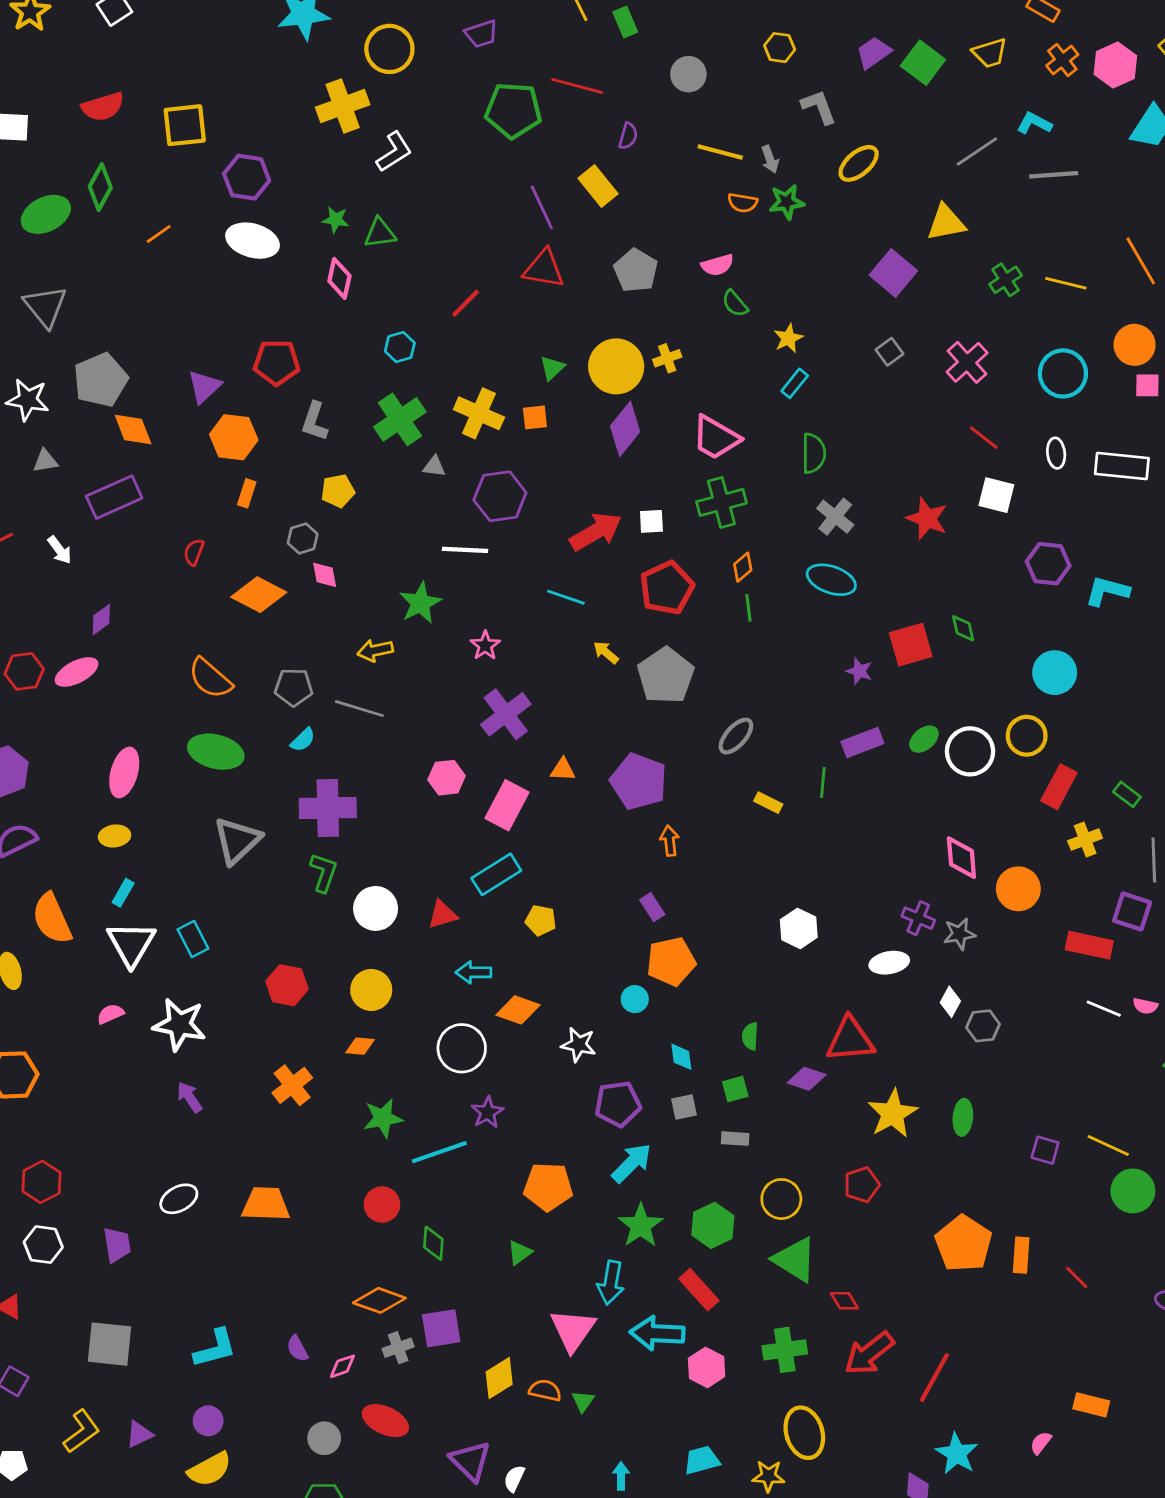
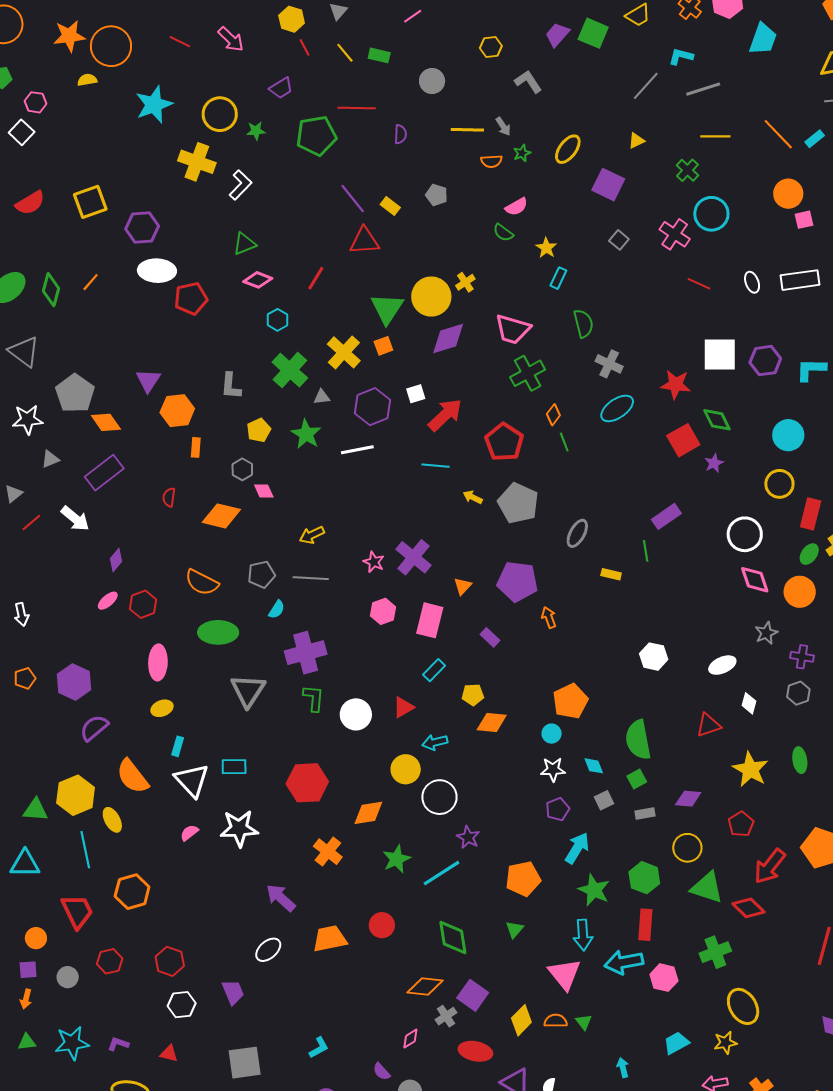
green rectangle: (625, 22) -> (379, 55), turned -40
yellow cross: (343, 106) -> (197, 162), turned -36
yellow ellipse: (859, 163) -> (568, 149), moved
yellow rectangle: (598, 186) -> (390, 206), moved, size x0.7
green diamond: (100, 187) -> (51, 290), moved
green star: (787, 202) -> (522, 153), size x0.7
green star: (336, 220) -> (256, 131), moved
yellow triangle: (946, 223) -> (636, 141), size x0.6
pink semicircle: (718, 265) -> (517, 207), moved
gray pentagon: (636, 271) -> (437, 195), moved, size x0.7
pink diamond: (339, 278) -> (258, 280), moved, turned -68
yellow line: (1066, 283) -> (715, 136), moved
red pentagon: (277, 362) -> (191, 298), moved
green triangle: (552, 368) -> (387, 308), size x1.8
cyan circle: (1063, 373) -> (711, 214), moved
yellow cross: (479, 413) -> (344, 352), turned 32
purple diamond: (625, 429) -> (448, 338), turned 48
white square: (996, 495) -> (720, 355), moved, size x1.4
red star: (927, 518) -> (676, 385), moved
white square: (651, 521) -> (416, 394), moved
white arrow: (60, 550) -> (75, 519), size x1.4
cyan ellipse: (831, 580) -> (617, 408), turned -40
green star: (420, 603) -> (306, 434), moved
green diamond: (963, 628) -> (717, 420), size x1.4
pink star: (485, 645) -> (374, 562), moved
red hexagon: (24, 671) -> (143, 604), moved
purple star: (859, 671) -> (714, 463), moved, turned -30
pink ellipse: (77, 672) -> (108, 601), size x0.7
green ellipse: (924, 739) -> (809, 554), moved
white circle: (970, 751) -> (745, 534), moved
orange triangle: (563, 770) -> (463, 586), turned -36
cyan rectangle: (496, 874) -> (434, 670), size x0.7
purple rectangle: (652, 907) -> (490, 637), moved
purple cross: (918, 918) -> (802, 657), moved
cyan rectangle: (193, 939) -> (234, 767), turned -50
red hexagon: (287, 985) -> (307, 783), size x1.4
yellow circle: (371, 990) -> (406, 769), moved
white diamond: (950, 1002) -> (749, 703), moved
orange diamond: (518, 1010) -> (492, 722), moved
green semicircle: (750, 1036) -> (638, 740), size x2.0
red triangle: (850, 1040) -> (708, 725), size x0.7
white star: (579, 1045) -> (553, 770), moved
orange diamond: (360, 1046) -> (368, 813), size x1.5
purple diamond: (807, 1079) -> (688, 799), moved
purple arrow: (189, 1097) -> (281, 898), moved, size x1.4
purple pentagon: (618, 1104) -> (558, 809), size x0.7
red circle: (382, 1204) -> (382, 925), moved
green diamond: (433, 1243) -> (453, 938), size x1.5
red rectangle: (699, 1290) -> (645, 925), turned 60
red diamond: (844, 1301) -> (749, 908), size x1.5
purple square: (441, 1328) -> (473, 995), turned -32
cyan L-shape: (215, 1348) -> (319, 1048), size x0.7
purple semicircle: (297, 1348) -> (382, 1072), moved
red arrow: (869, 1353) -> (770, 866), moved
red ellipse: (385, 1421) -> (475, 1051), moved

